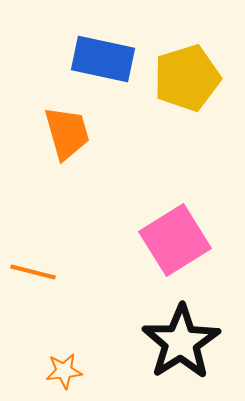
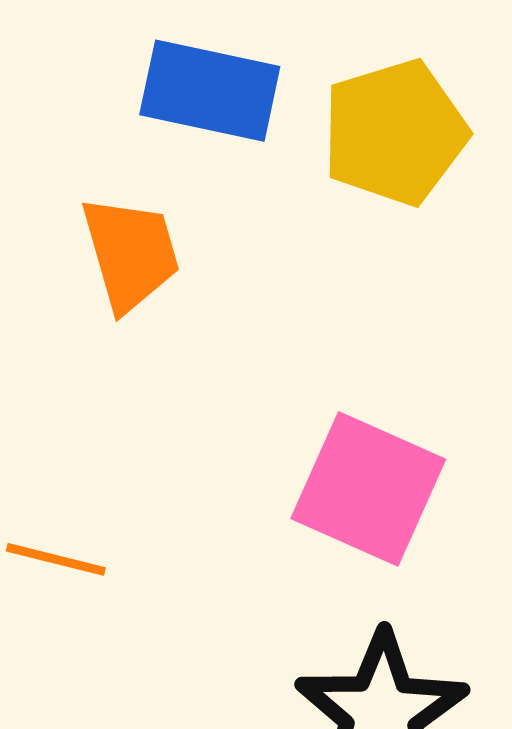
pink square: (175, 240) -> (368, 489), turned -34

